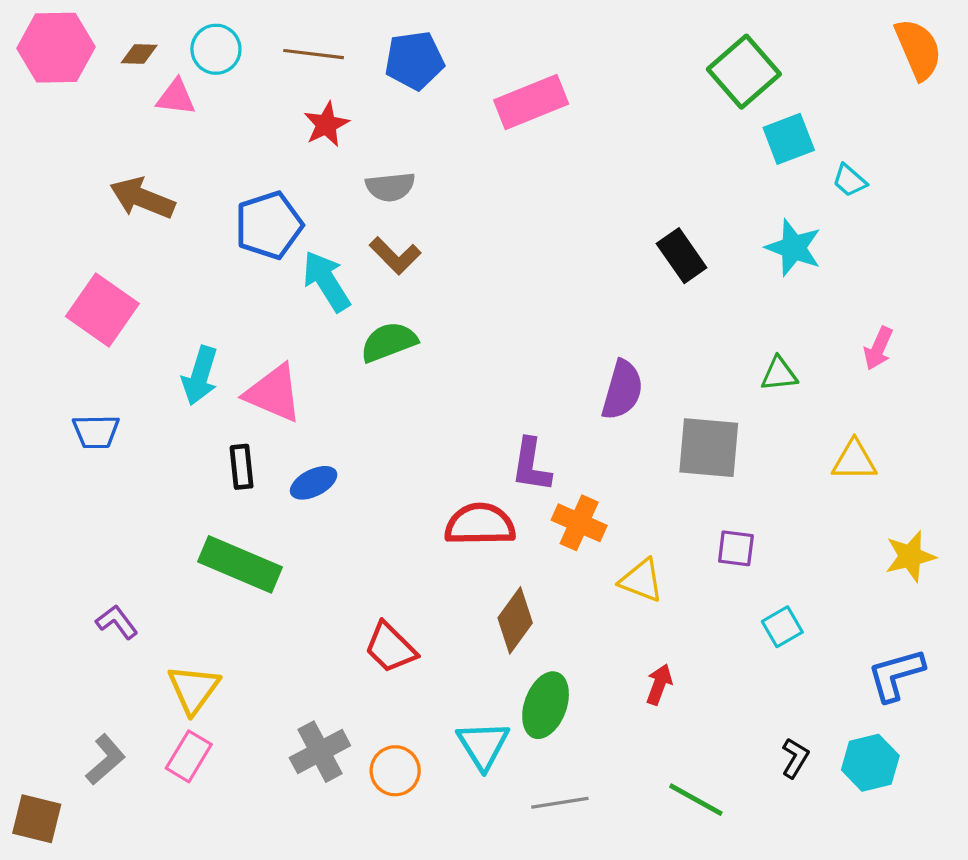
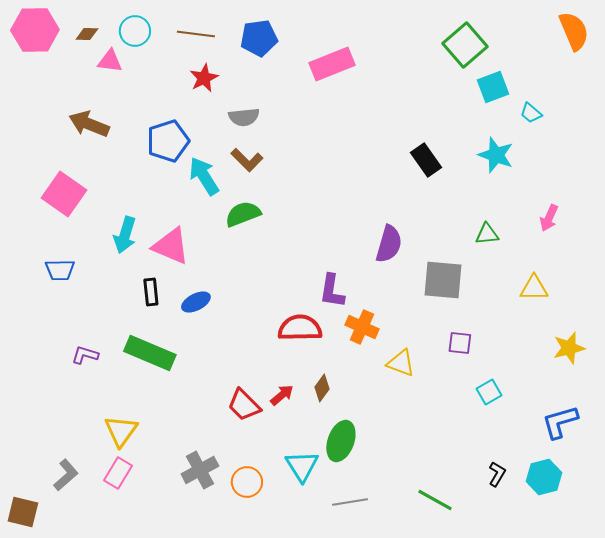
brown diamond: (515, 620) -> (322, 388), size x0.7
purple L-shape: (117, 622) -> (85, 355), moved, turned -36
red arrow: (659, 684) -> (282, 395), moved, turned 30

